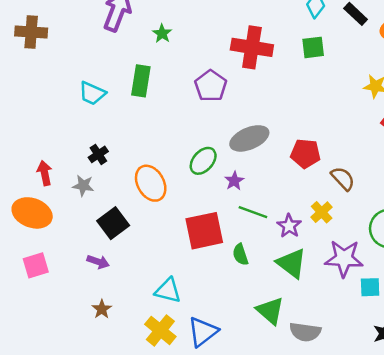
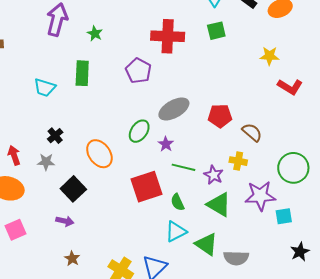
yellow cross: (322, 212) -> (238, 161), turned -30
cyan triangle: (168, 291) -> (176, 232), moved, turned -35

